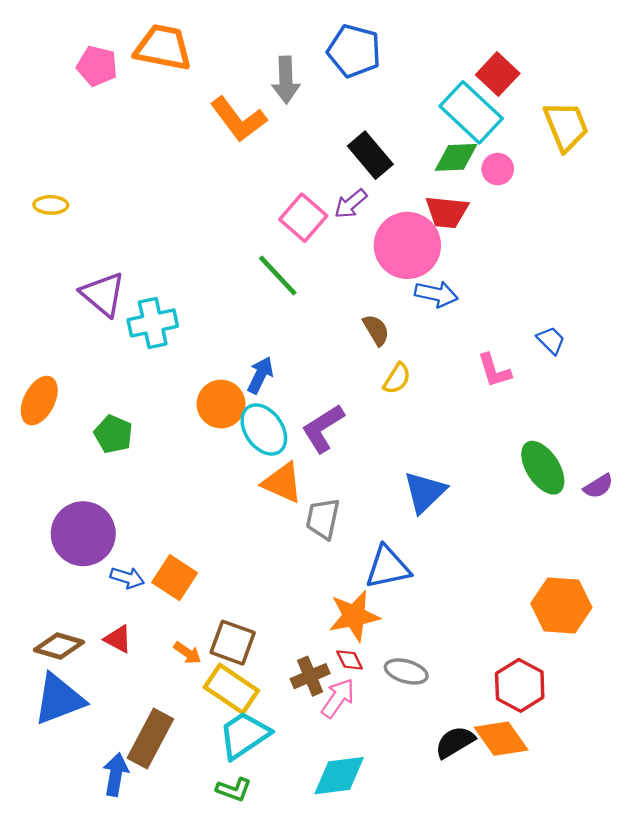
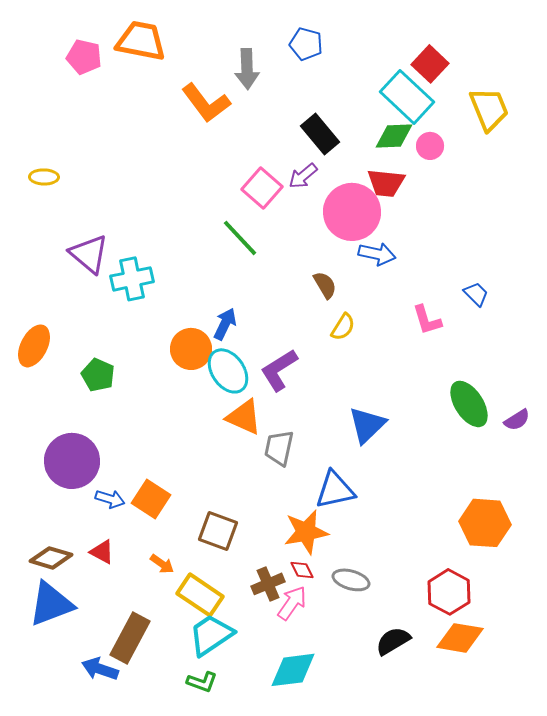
blue pentagon: (354, 51) -> (306, 44), size x0.7
brown square: (233, 643) -> (218, 531), moved
orange diamond: (501, 739) -> (460, 638), moved, turned -45
blue arrow: (116, 774) -> (100, 669), turned -81

